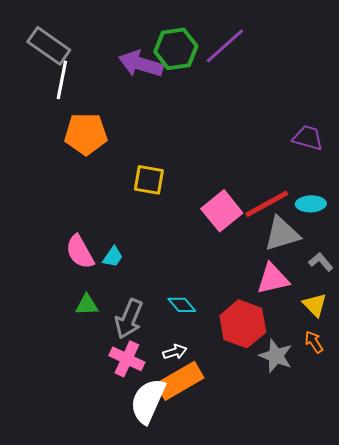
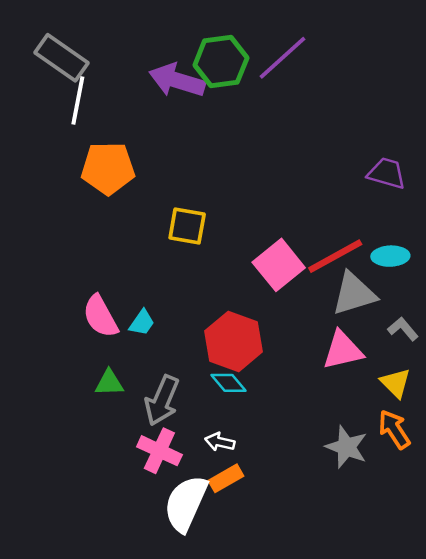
red hexagon: (243, 324) -> (234, 341), moved
orange arrow: (314, 342) -> (394, 429), size x1.4
white arrow: (175, 352) -> (220, 442), turned -150
orange rectangle: (180, 381) -> (226, 478), size x0.6

